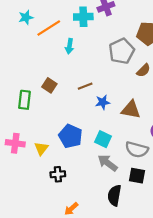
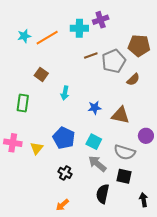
cyan star: (26, 17) -> (24, 36), moved
cyan arrow: (70, 46) -> (65, 93), moved
brown square: (49, 85) -> (41, 74), moved
brown line: (85, 86) -> (91, 56), moved
black cross: (58, 174) -> (65, 173), moved, turned 32

